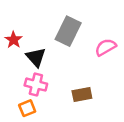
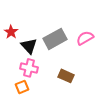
gray rectangle: (68, 31) -> (55, 39), moved, turned 35
brown rectangle: (82, 95) -> (66, 76), turned 35

